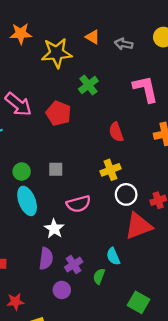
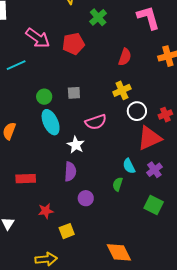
red pentagon: (59, 113) -> (73, 44), turned -30
red semicircle: (116, 132) -> (125, 57), turned -138
purple cross: (74, 265) -> (154, 170), moved

